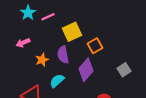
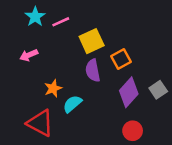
purple semicircle: (63, 55) -> (93, 71), moved
orange star: (42, 60) -> (53, 88), moved
purple diamond: (86, 70) -> (129, 92), moved

